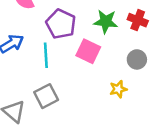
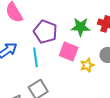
yellow star: (118, 89) -> (87, 65), moved

